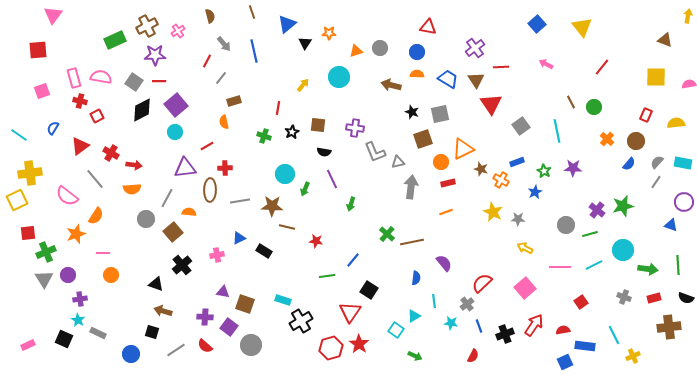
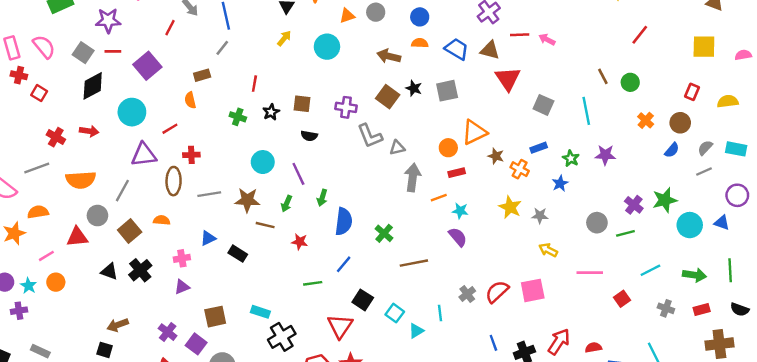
pink arrow: (546, 64) -> (547, 40), moved
pink semicircle: (101, 77) -> (44, 47), turned 40
gray line: (221, 78) -> (222, 48), moved
brown triangle: (476, 80) -> (490, 50), turned -42
yellow arrow: (303, 85) -> (284, 38), moved
purple square: (176, 105) -> (147, 66), moved
red square: (97, 116) -> (39, 93), turned -32
gray square: (521, 126) -> (543, 105), turned -30
cyan circle: (175, 132) -> (132, 112), size x1.5
brown square: (423, 139) -> (388, 97), moved, turned -36
red triangle: (80, 146) -> (77, 237), moved, turned 30
red arrow: (134, 165) -> (89, 131), moved
gray line: (95, 179) -> (37, 168), turned -70
purple line: (332, 179) -> (298, 174), moved
gray line: (656, 182) -> (704, 172), turned 32
orange semicircle: (132, 189) -> (81, 180), size x1.4
green arrow: (305, 189) -> (287, 204), moved
green arrow: (351, 204) -> (322, 198), moved
orange semicircle: (189, 212) -> (162, 220), moved
orange line: (446, 212) -> (439, 198), moved
orange semicircle: (96, 216) -> (38, 212), turned -132
brown line: (412, 242) -> (414, 263), moved
cyan circle: (623, 250) -> (690, 225), moved
pink line: (103, 253) -> (46, 256), turned -32
purple semicircle: (444, 263) -> (458, 237), moved
cyan line: (594, 265) -> (650, 270), moved
blue semicircle: (416, 278) -> (344, 221), moved, size x1.6
black triangle: (156, 284) -> (109, 271), moved
pink square: (525, 288) -> (533, 290), moved, turned 30
purple triangle: (223, 292) -> (182, 287), moved, turned -32
red square: (581, 302) -> (622, 299), moved
brown square: (245, 304) -> (215, 317), turned -30
gray cross: (467, 304) -> (467, 294), moved
brown arrow: (163, 311) -> (118, 325), turned -36
purple cross: (205, 317) -> (168, 332), turned 35
cyan star: (78, 320) -> (28, 286), moved
cyan star: (451, 323) -> (460, 211), moved
cyan square: (396, 330) -> (395, 313), moved

